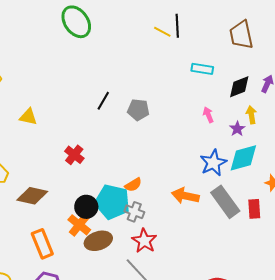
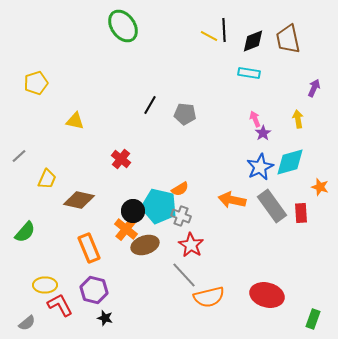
black diamond: (239, 87) -> (253, 41), moved
purple star: (237, 129) -> (263, 133), moved

